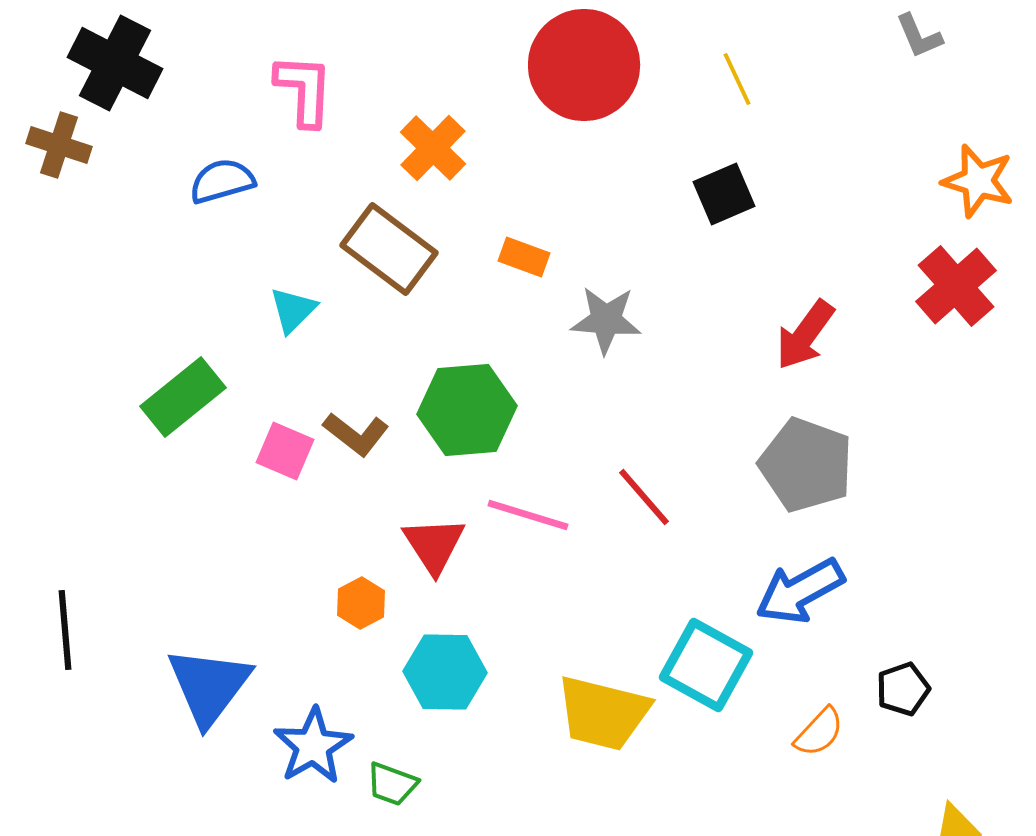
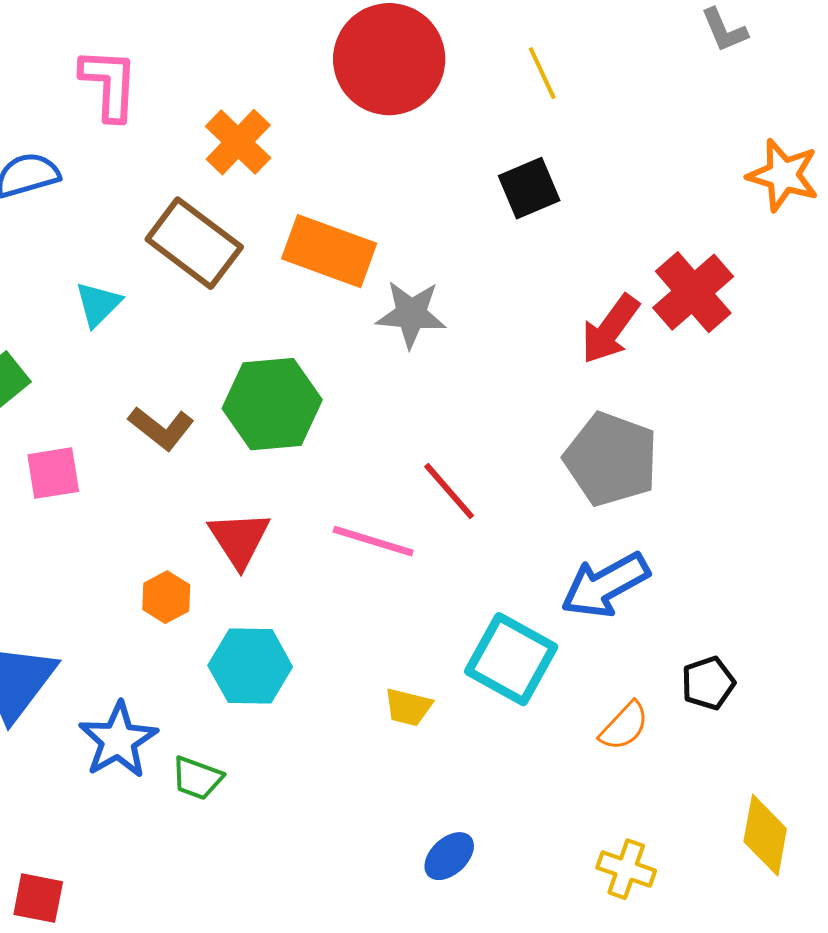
orange rectangle: (524, 257) -> (329, 251), size x1.8
red cross: (956, 286) -> (693, 292), moved
pink square: (285, 451) -> (53, 473), moved, turned -32
pink line: (528, 515) -> (373, 541), moved
yellow trapezoid: (603, 713) -> (408, 707), size x0.5

